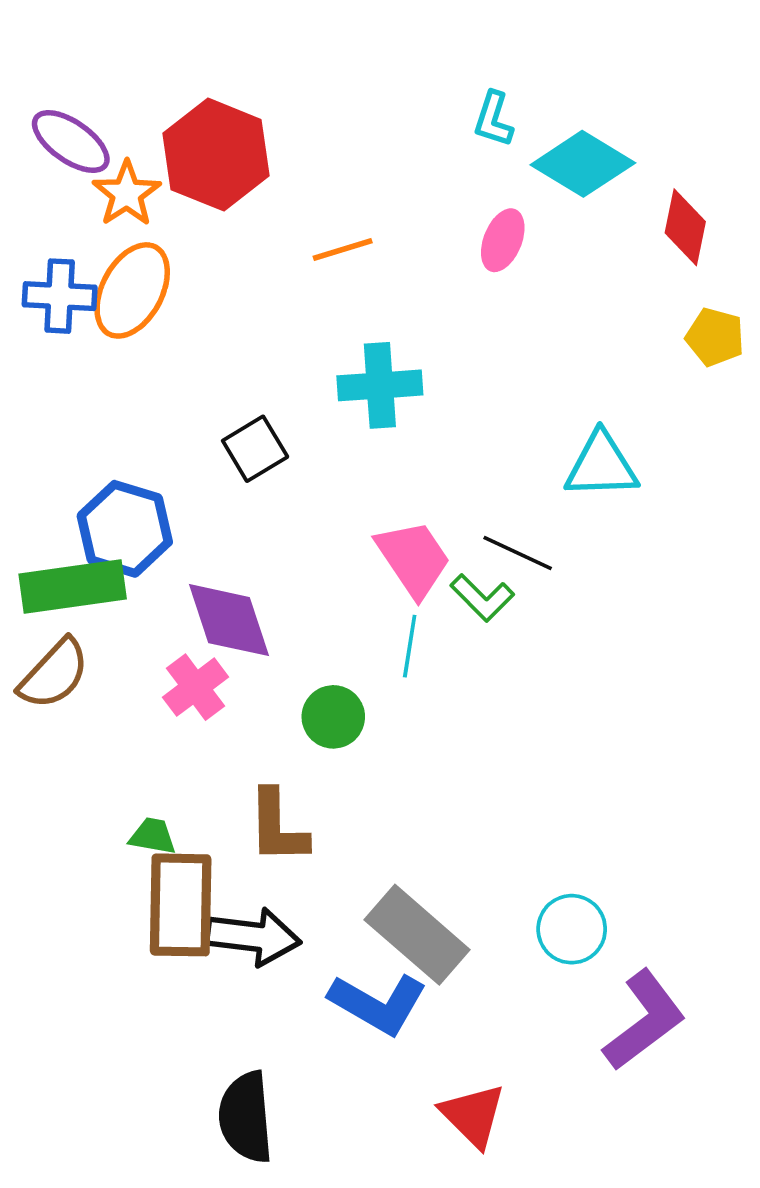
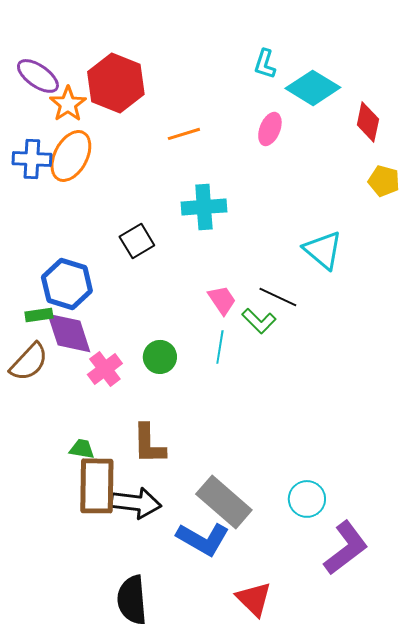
cyan triangle: (601, 466) -> (323, 250), turned 42
pink trapezoid: (413, 559) -> (222, 300), size x0.7
green rectangle: (73, 587) -> (39, 315), size x0.5
purple diamond: (229, 620) -> (69, 333), moved
green circle: (333, 717) -> (160, 357), moved

